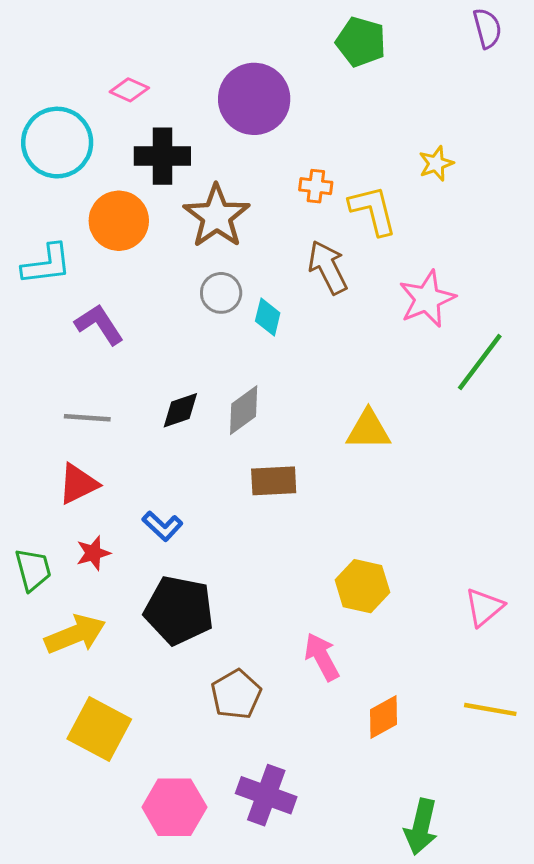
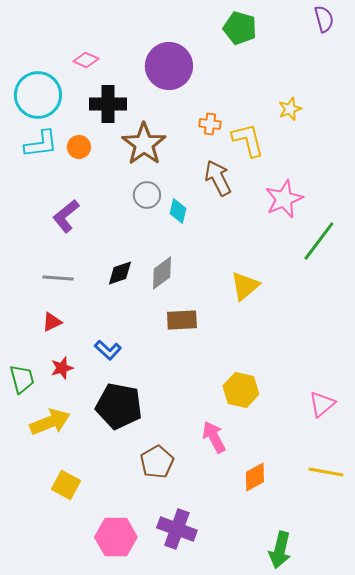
orange circle: (119, 221) -> (79, 147), size x0.6
cyan L-shape: (47, 264) -> (41, 144), moved
purple L-shape: (99, 324) -> (66, 216), turned -96
yellow triangle: (368, 430) -> (245, 286), turned -40
red triangle: (78, 484) -> (52, 322), size x0.7
yellow square: (99, 729) -> (66, 485), size x0.7

